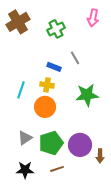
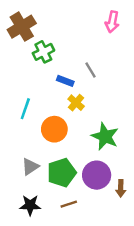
green cross: (56, 29) -> (43, 52), moved
yellow cross: (47, 85) -> (76, 103), moved, turned 32
green star: (87, 95) -> (105, 136), moved, turned 30

